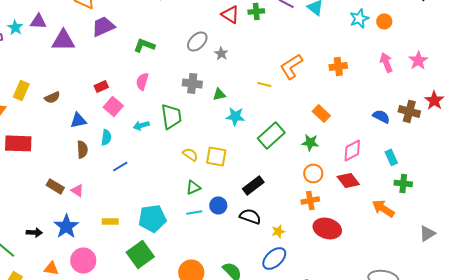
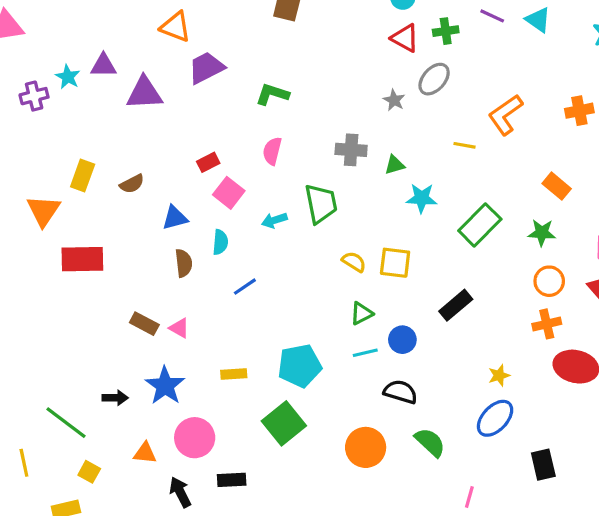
gray ellipse: (197, 41) -> (434, 79), moved
black semicircle: (250, 216) -> (400, 392), moved

